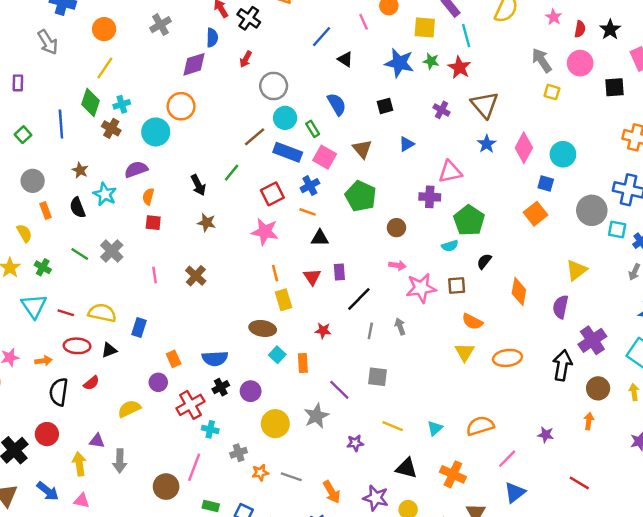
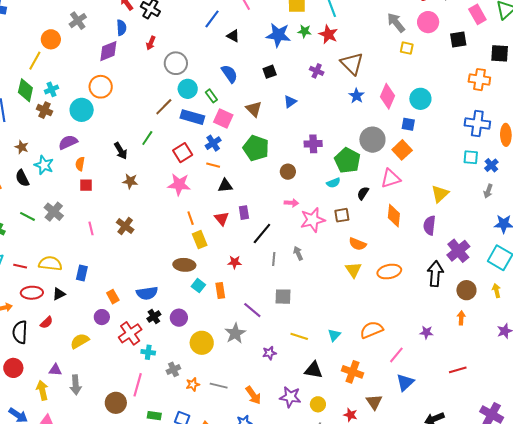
orange circle: (104, 29) -> (51, 39), moved
pink triangle: (450, 172) -> (391, 178), moved
gray circle: (592, 210) -> (372, 140), moved
red line: (579, 483) -> (458, 370), turned -42

